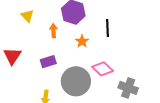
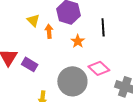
yellow triangle: (27, 16) -> (33, 20), moved
purple rectangle: (48, 62) -> (30, 64), moved, turned 49

